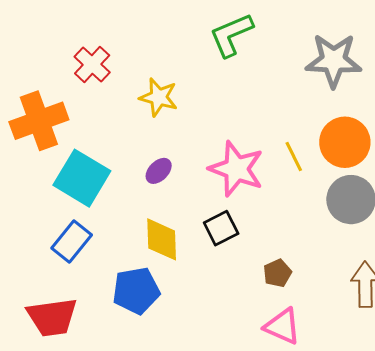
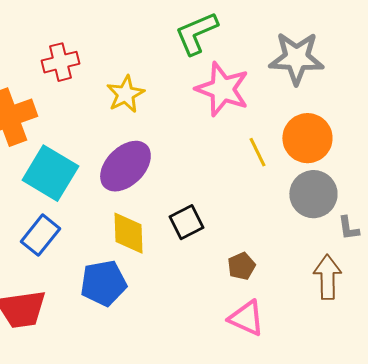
red cross: (92, 64) -> (60, 62), turned 33
yellow star: (159, 97) -> (125, 94), turned 30
pink star: (236, 169) -> (222, 89), moved
purple ellipse: (159, 171) -> (125, 166), size x2.0

